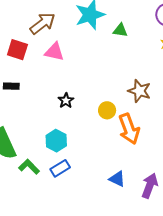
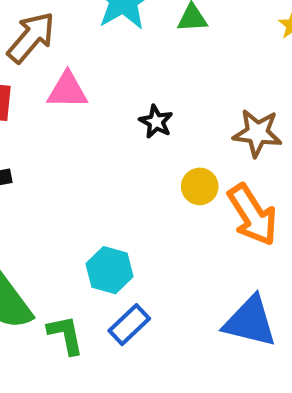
black star: (66, 101) -> (156, 122), moved
green L-shape: (29, 167) -> (65, 335), turned 45
blue triangle: (117, 179) -> (250, 322), size x1.6

